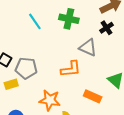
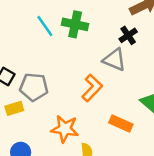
green cross: (69, 19) -> (75, 24), moved
black cross: (106, 28) -> (128, 35), moved
orange L-shape: (71, 69) -> (92, 88), turned -40

